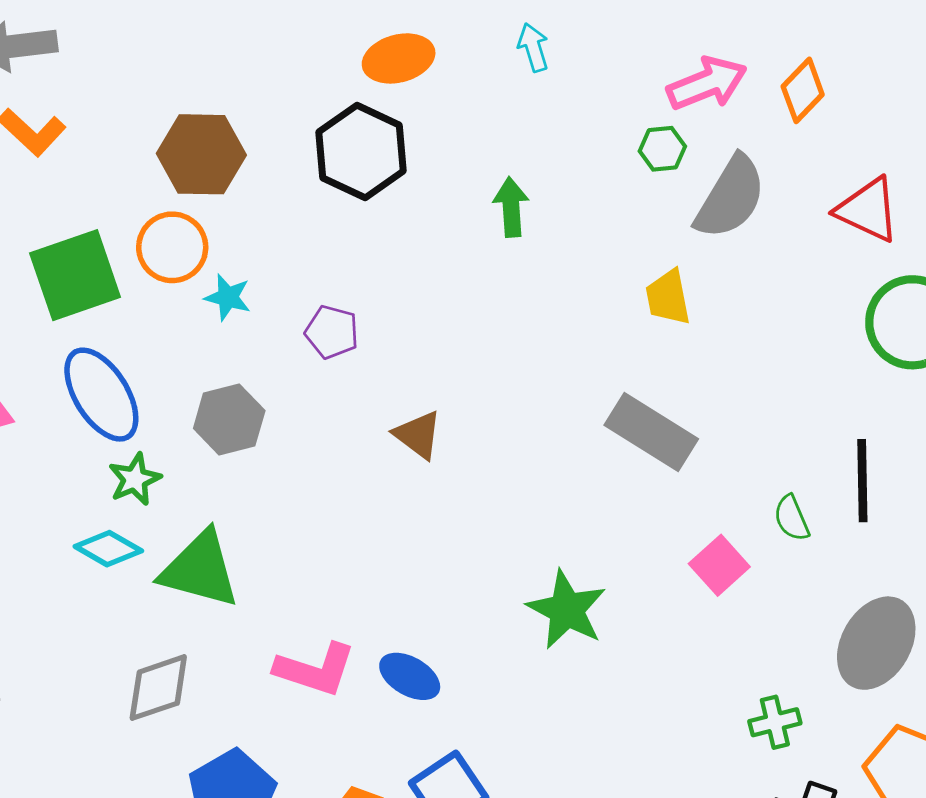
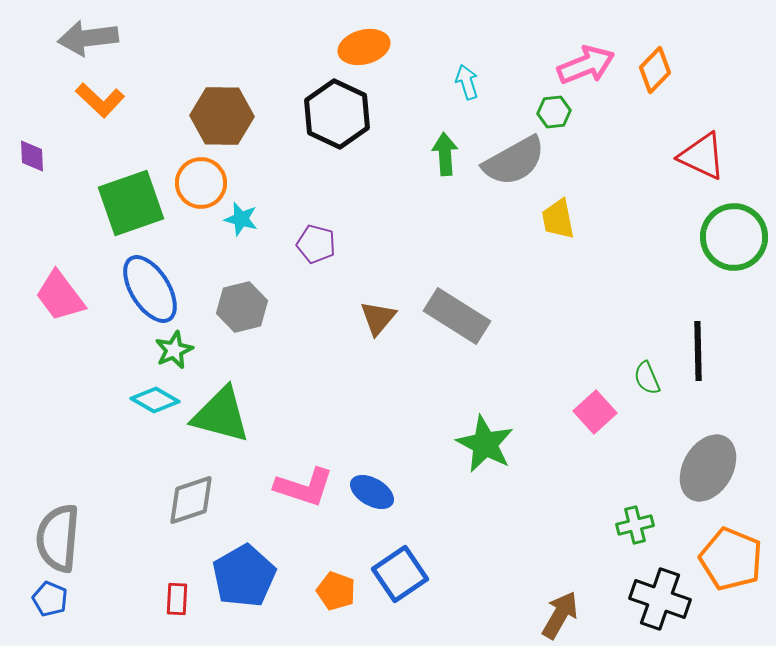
cyan arrow: (533, 47) -> (467, 82), moved
gray semicircle: (730, 197) -> (514, 161), moved, turned 30
gray rectangle: (651, 432) -> (457, 316), moved
brown triangle: (418, 435) -> (378, 318), turned 33

